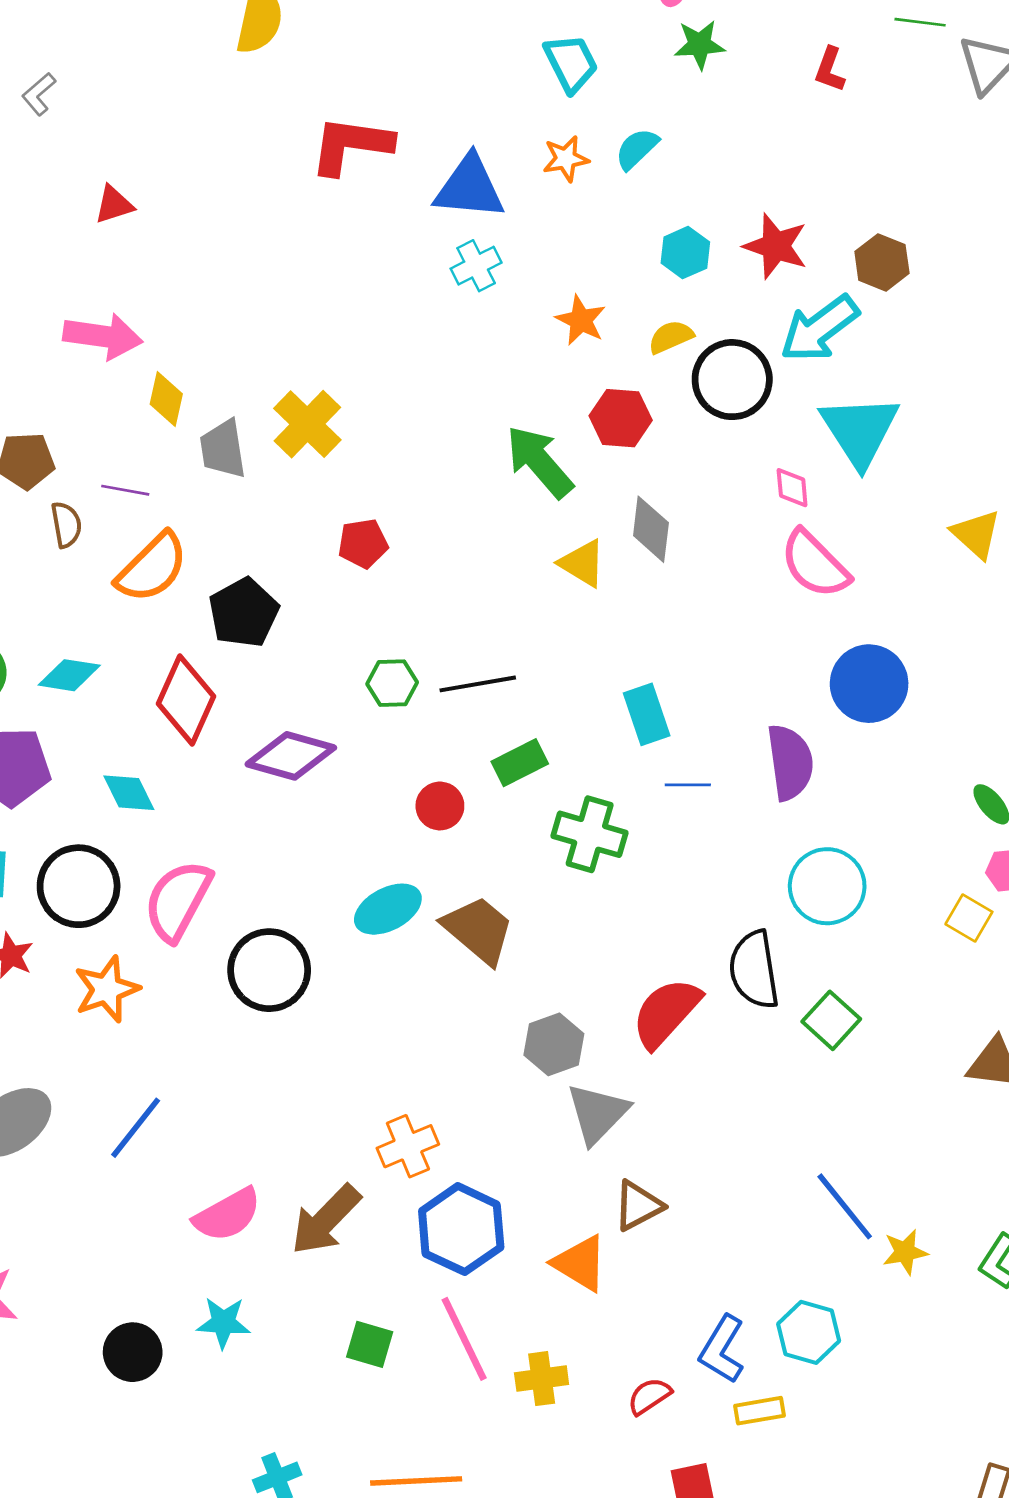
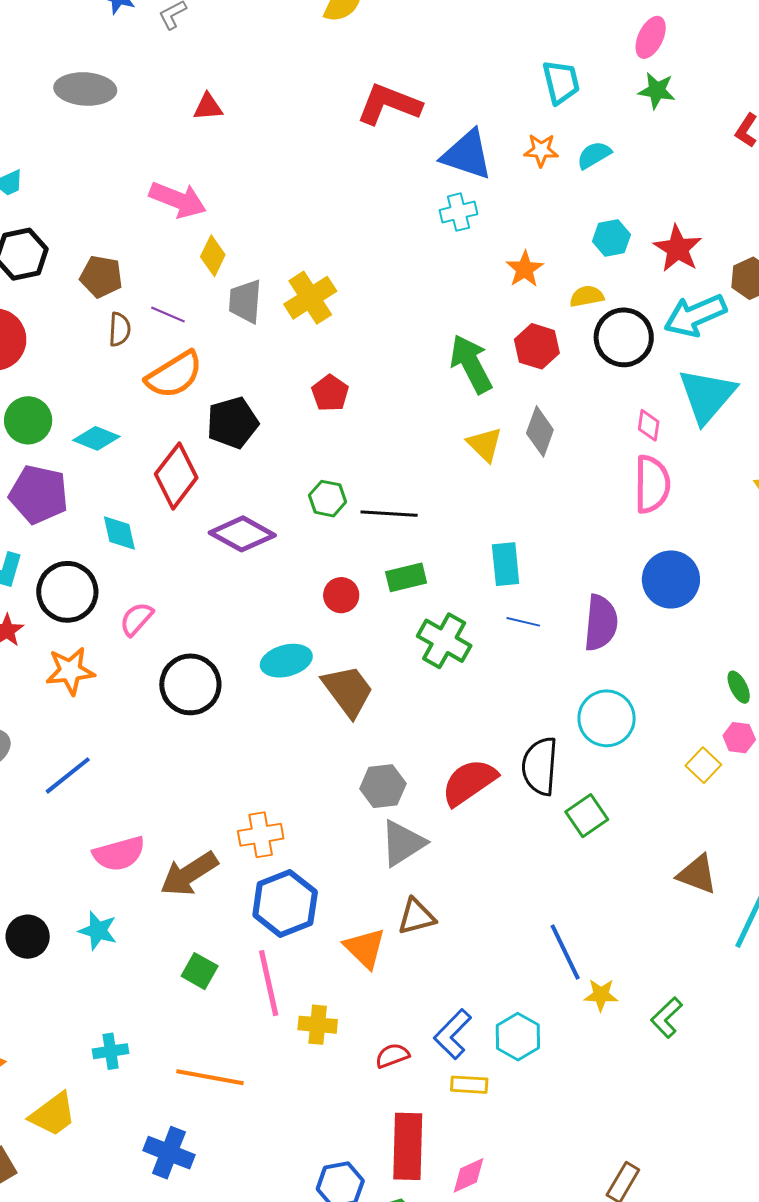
red pentagon: (363, 543) -> (330, 393), turned 30
pink semicircle: (815, 564) -> (652, 484), turned -148
pink semicircle: (178, 901) -> (136, 619), size x0.6

